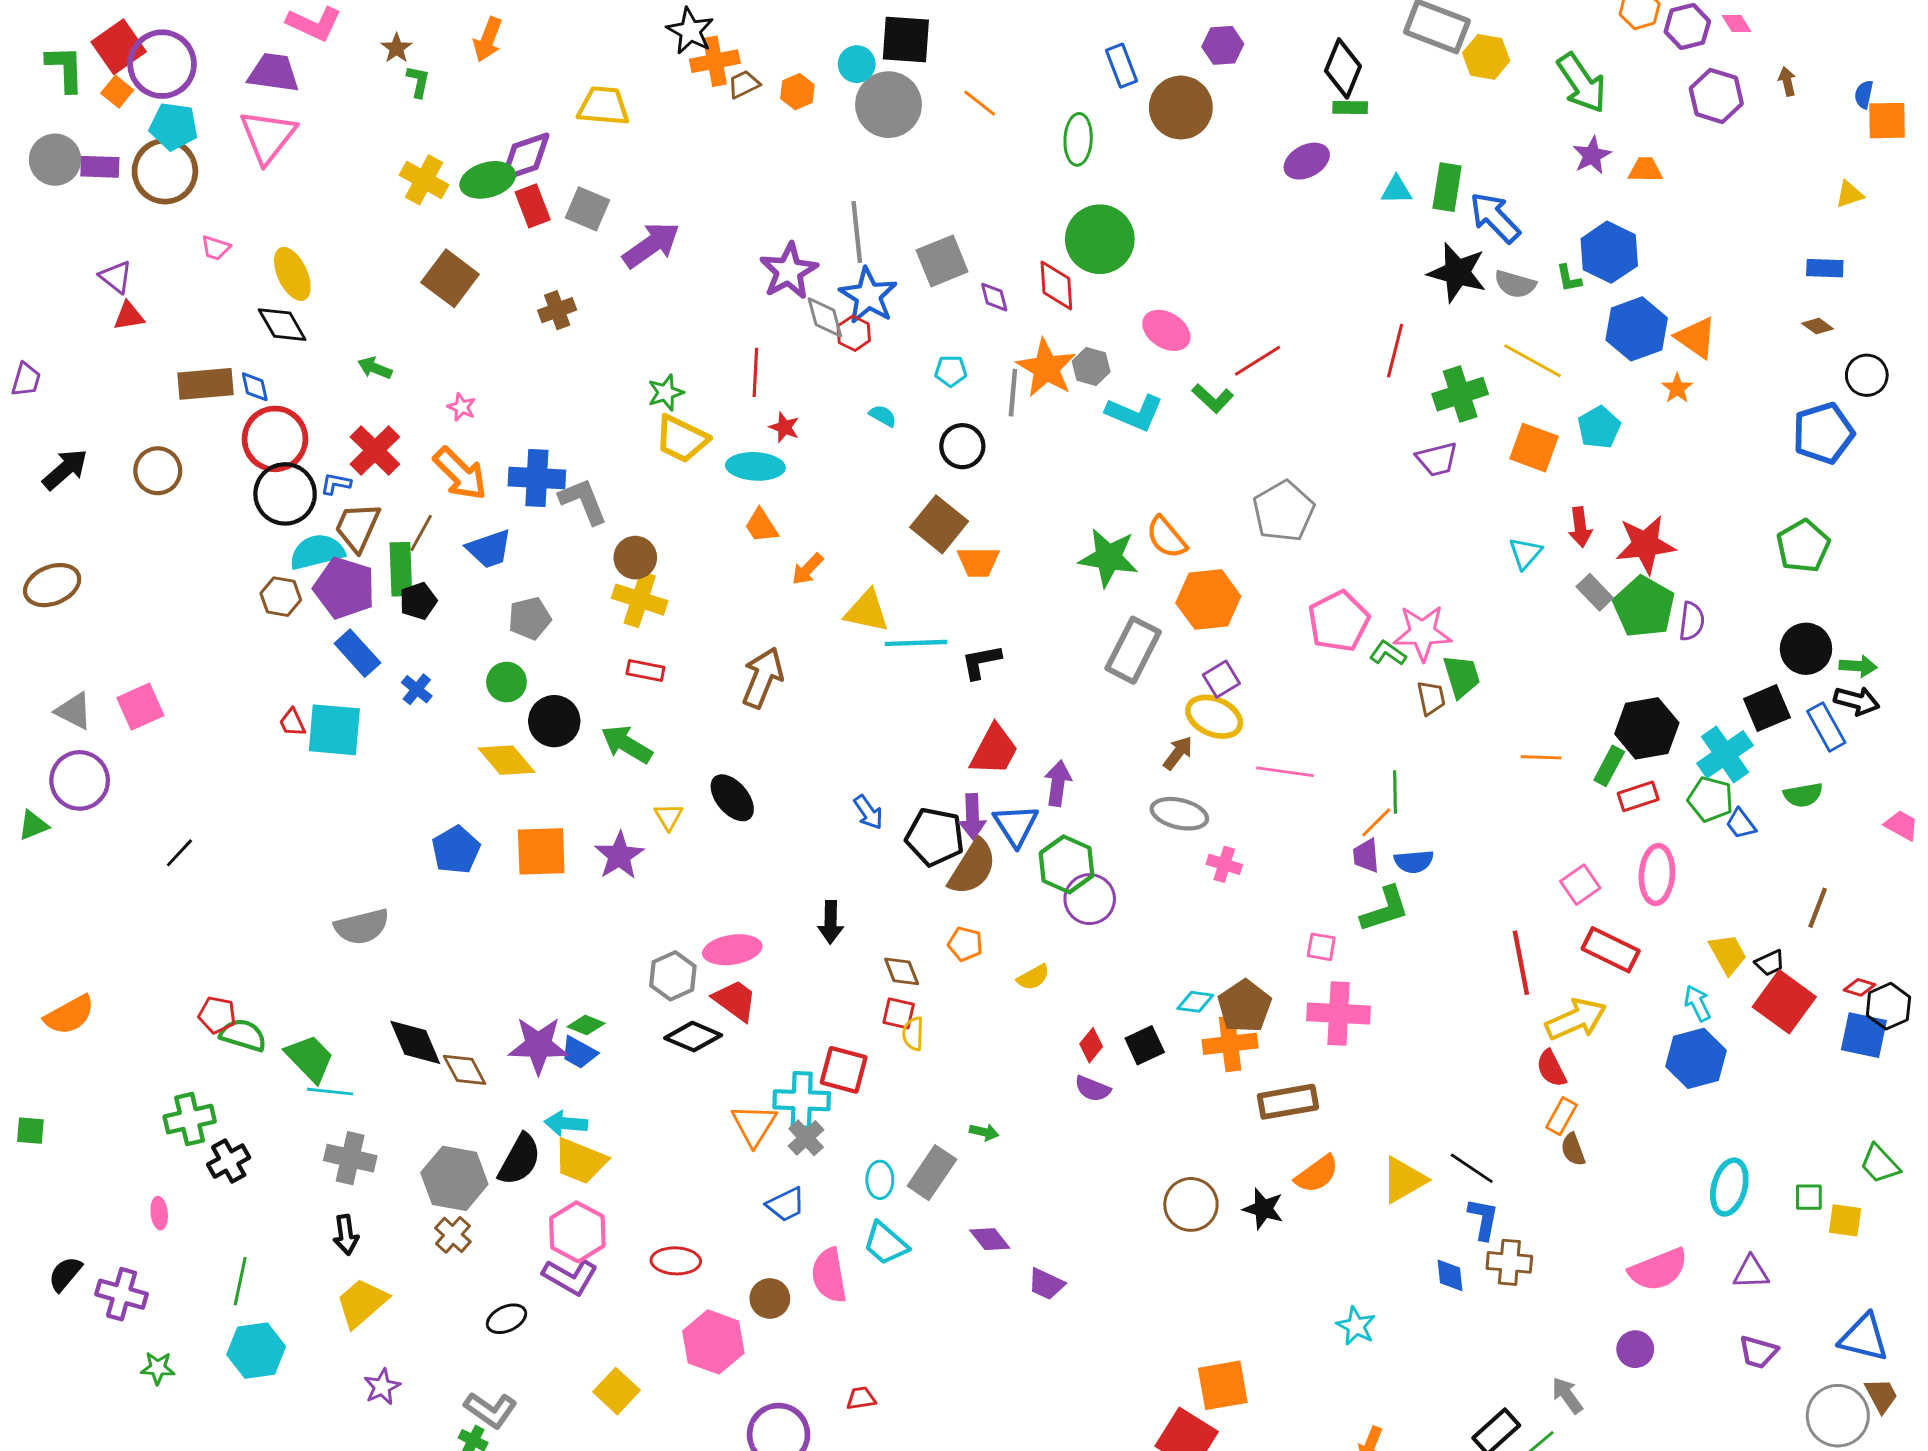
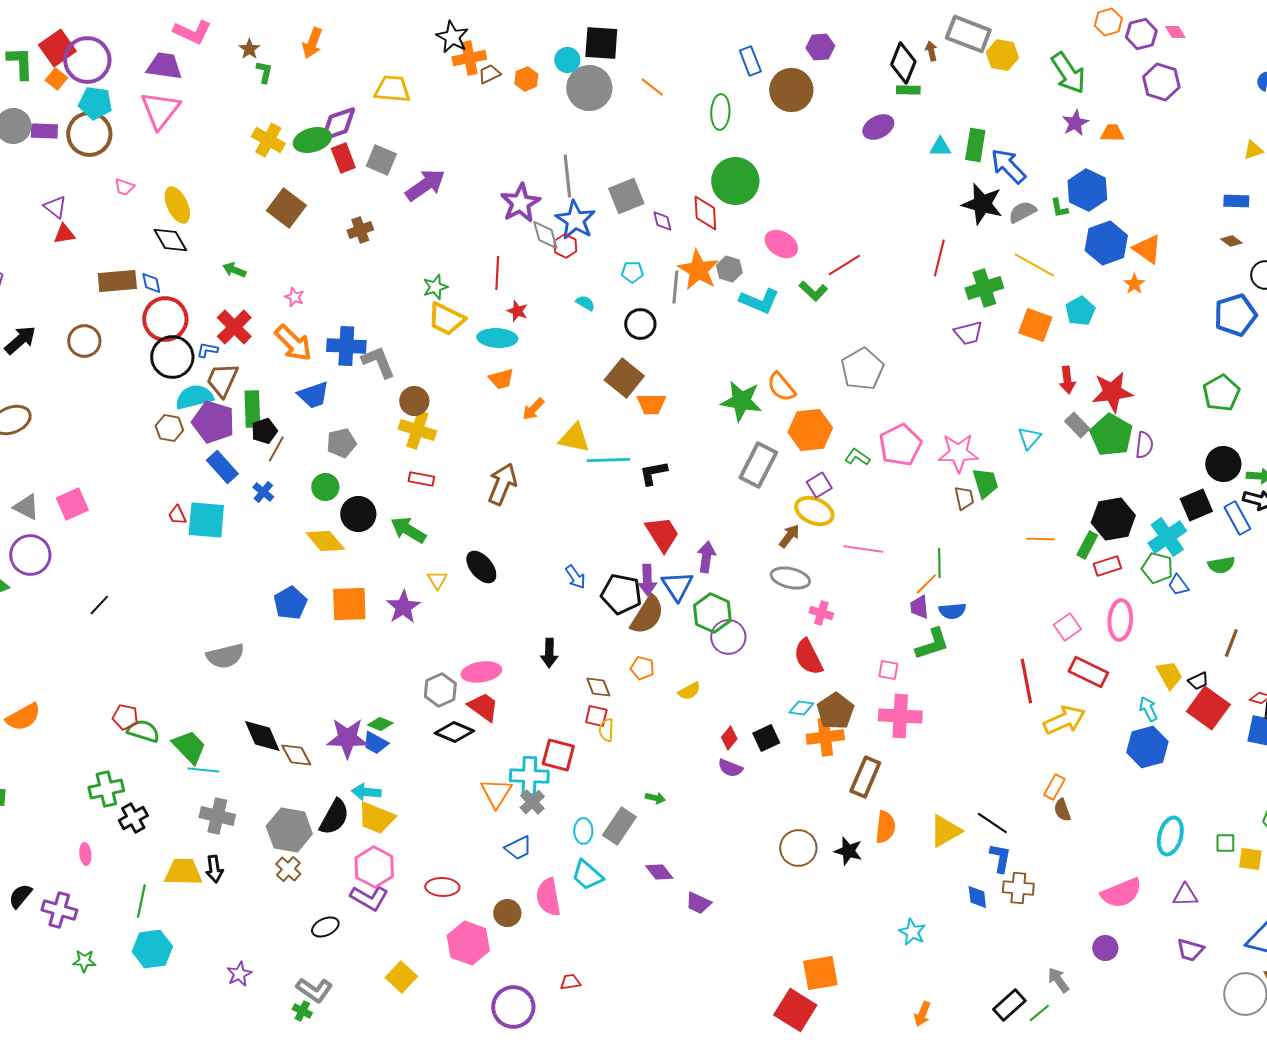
brown arrow: (1787, 81) -> (931, 51), moved
gray semicircle: (1515, 284) -> (1022, 212), turned 136
orange trapezoid: (761, 526) -> (501, 379), turned -72
brown line: (421, 533) -> (276, 449), moved
cyan triangle: (1525, 553) -> (1029, 438), moved
green L-shape: (1388, 653) -> (857, 457), moved
red trapezoid: (994, 750) -> (662, 534), turned -60
red semicircle: (1551, 1068) -> (808, 657), moved, size x1.4
brown rectangle: (1288, 1102) -> (865, 777), turned -57
orange semicircle: (1317, 1174) -> (885, 827), turned -48
yellow trapezoid: (362, 1303) -> (183, 872), moved, turned 42

